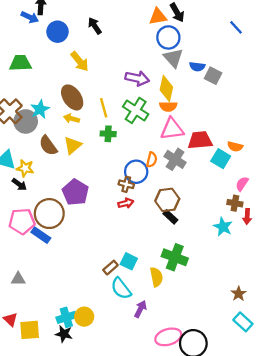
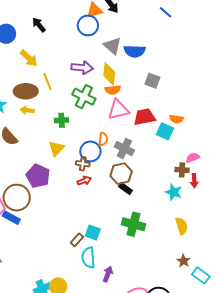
blue circle: (168, 37) -> (88, 25), moved
blue semicircle: (197, 67) -> (135, 51), size x1.5
gray square: (213, 76) -> (152, 81), moved
brown ellipse: (72, 97) -> (26, 91), turned -50
yellow line: (104, 108) -> (47, 82), moved
yellow triangle: (73, 145) -> (56, 148), moved
gray cross: (175, 159) -> (124, 149), moved
pink semicircle: (242, 184) -> (193, 158), moved, turned 40
yellow semicircle: (156, 277) -> (182, 226), moved
cyan semicircle: (121, 288) -> (88, 258), turned 40
brown star: (239, 294) -> (184, 261), moved

